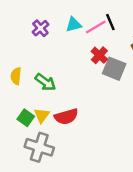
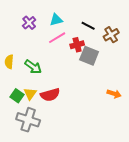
black line: (110, 22) -> (88, 26), moved, turned -40
pink line: (96, 27) -> (57, 38), moved
red cross: (99, 55) -> (77, 45), turned 32

